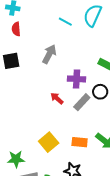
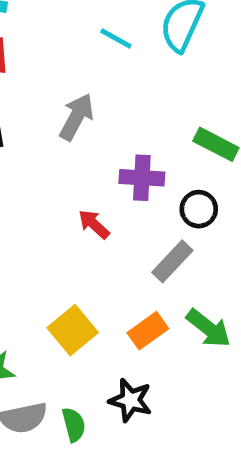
gray rectangle: (82, 102) -> (172, 261), moved
orange rectangle: (80, 142) -> (148, 331), turned -42

